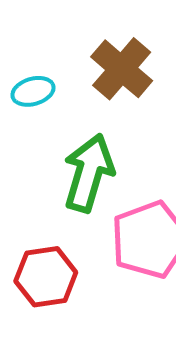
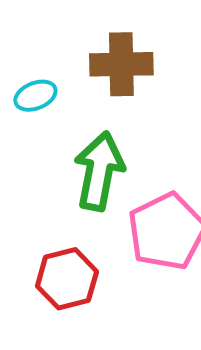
brown cross: (122, 69) -> (121, 64), turned -36

